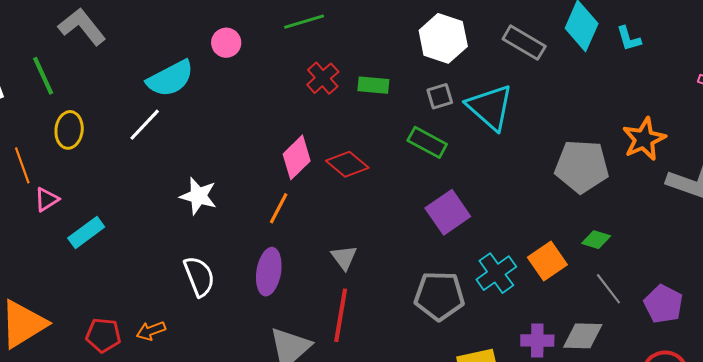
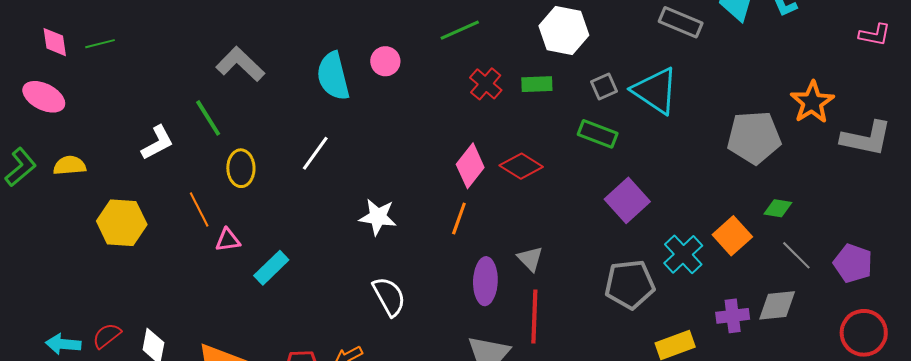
white hexagon: (443, 38) -> (564, 31), moved
cyan semicircle: (170, 79) -> (333, 76), moved, turned 111
pink triangle: (47, 199) -> (228, 240), turned 32
purple ellipse: (269, 272) -> (485, 281), moved

